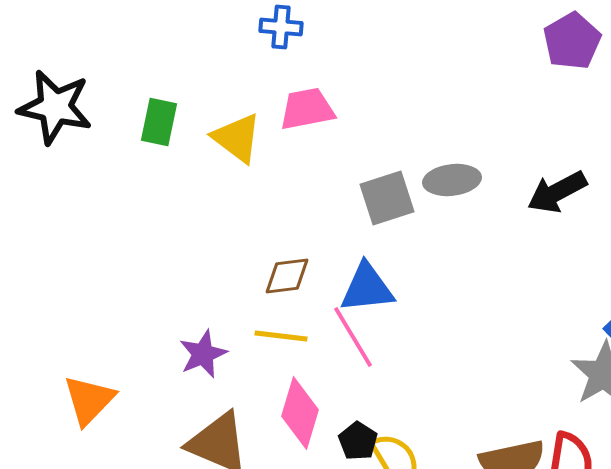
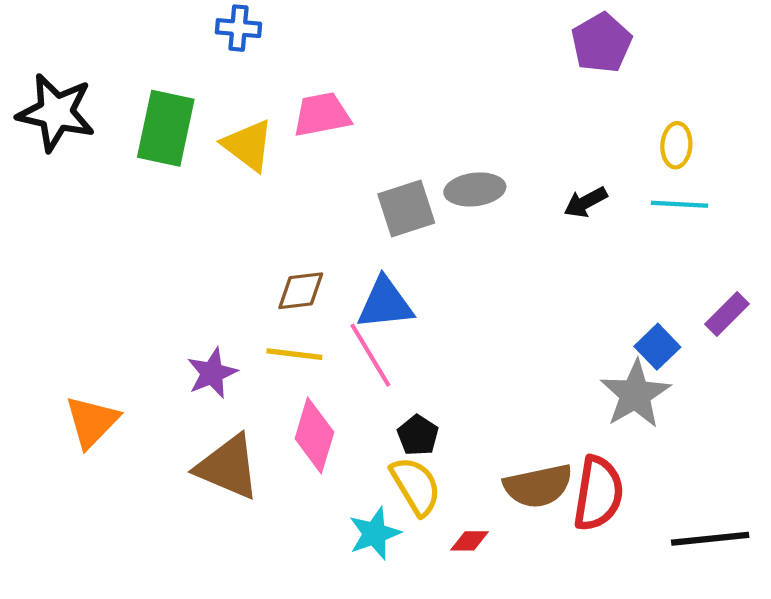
blue cross: (281, 27) -> (238, 28), moved
green rectangle: (159, 122) -> (166, 128), size x1.5
black arrow: (557, 192) -> (586, 202), size x0.7
black pentagon: (358, 441) -> (418, 435), moved

